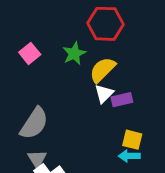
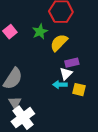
white triangle: (104, 94) -> (66, 74), moved
cyan arrow: (129, 156) -> (60, 85), moved

